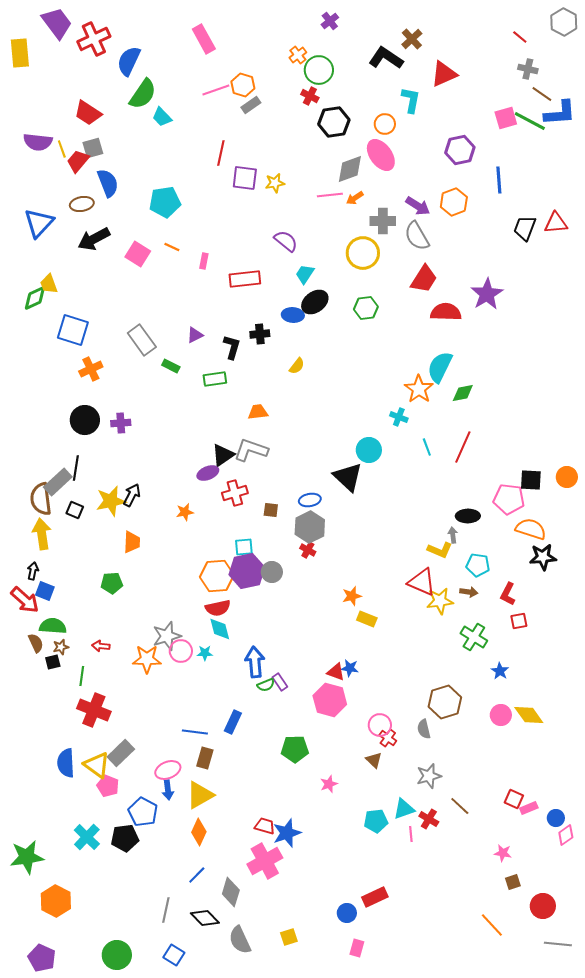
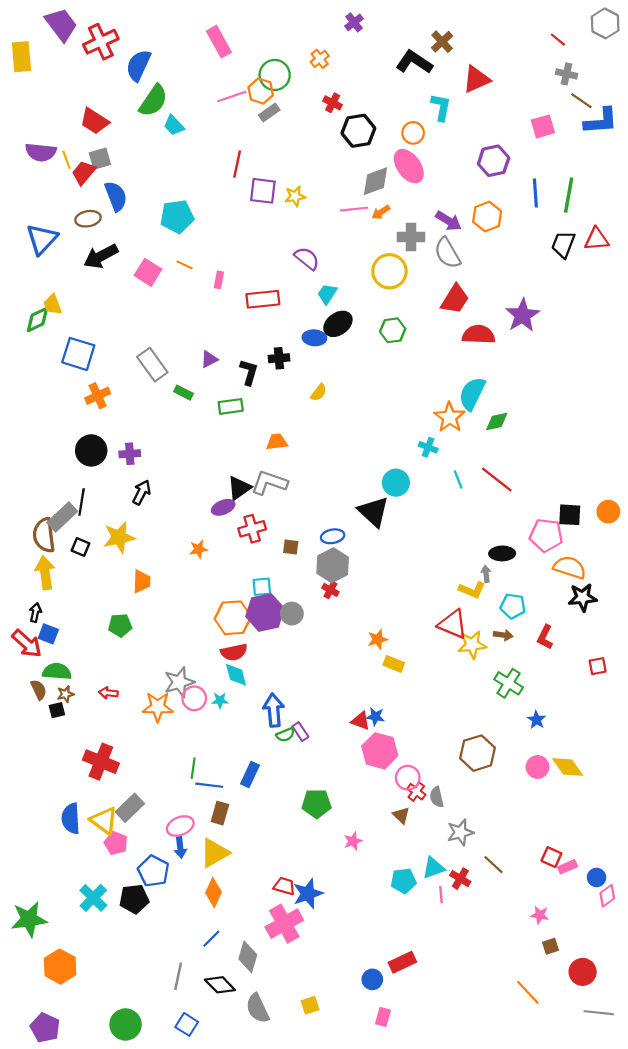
green circle: (319, 70) -> (275, 75), moved
green line: (530, 121) -> (569, 195), moved, turned 72
red line: (463, 447) -> (497, 479), turned -76
black arrow: (132, 495) -> (142, 492), moved
red square: (519, 621) -> (598, 666), moved
green line: (82, 676) -> (193, 768), moved
pink hexagon: (330, 700) -> (380, 751), moved
gray semicircle: (424, 729) -> (437, 797), moved

